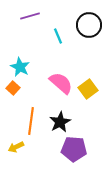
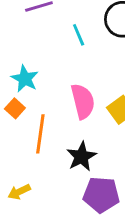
pink semicircle: (61, 83) -> (83, 101), turned 35
orange line: (31, 121) -> (40, 134), moved

